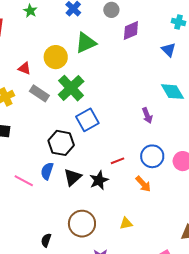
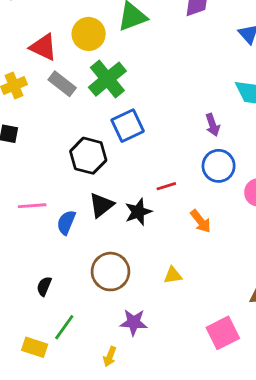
red triangle: (24, 68) -> (43, 47), size x1.5
blue circle: (152, 156) -> (219, 166), moved
blue semicircle: (47, 171) -> (66, 222), moved
pink line: (24, 181) -> (32, 206), turned -36
black semicircle: (46, 240) -> (44, 286), moved

